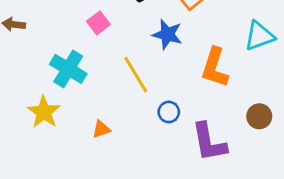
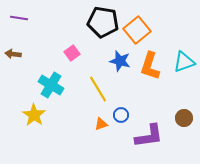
orange L-shape: (215, 67) -> (150, 66), moved
orange triangle: (101, 129) -> (101, 124), moved
purple L-shape: (209, 142) -> (149, 136), turned -88

